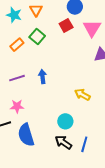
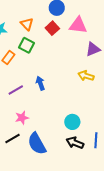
orange triangle: (36, 10) -> (27, 24), moved
pink triangle: (92, 28) -> (78, 25), turned -42
yellow arrow: (82, 95) -> (86, 76), moved

